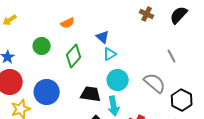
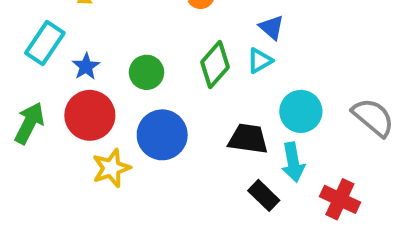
green circle: (42, 46) -> (147, 72), moved
cyan triangle: (110, 54) -> (260, 61), moved

